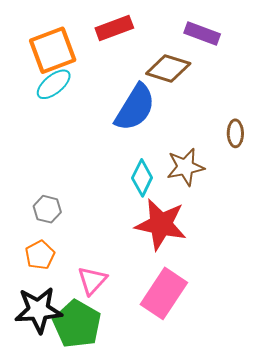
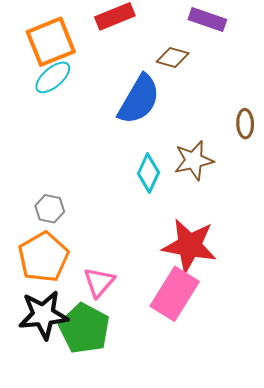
brown diamond: (168, 68) -> (173, 57), size x0.7
red star: (161, 224) -> (189, 246), moved
orange pentagon: (40, 255) -> (43, 257), size x1.6

